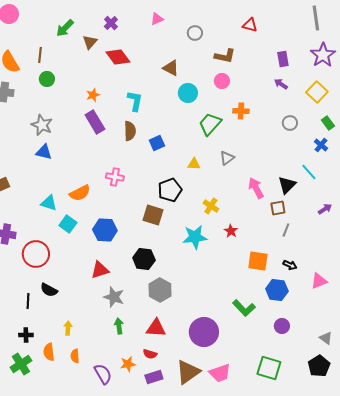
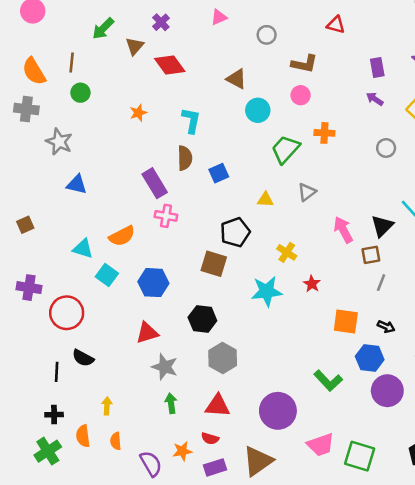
purple rectangle: (95, 122) -> (155, 183), moved
gray star: (42, 125) -> (59, 142), moved
purple circle: (282, 326) -> (387, 391), moved, size x1.6
pink trapezoid: (220, 373) -> (321, 445), moved

